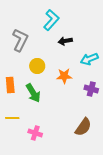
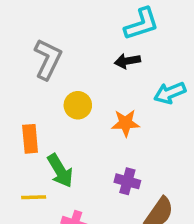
cyan L-shape: (51, 20) -> (142, 24), moved, turned 30
purple cross: (91, 89) -> (127, 181), moved
green arrow: (33, 93) -> (60, 171), moved

